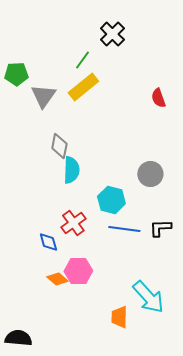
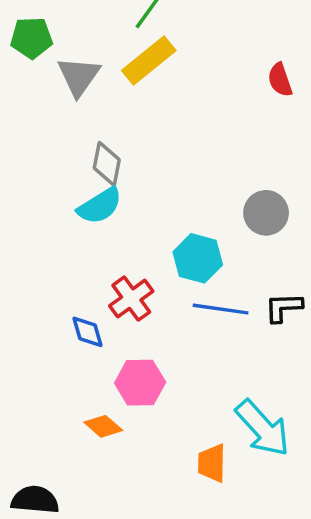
cyan semicircle: (71, 170) -> (100, 206), moved, turned 56
orange diamond: (57, 279) -> (103, 426), moved

